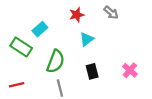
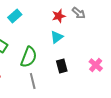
red star: (77, 15) -> (59, 16), moved
cyan rectangle: (40, 29) -> (15, 16), moved

